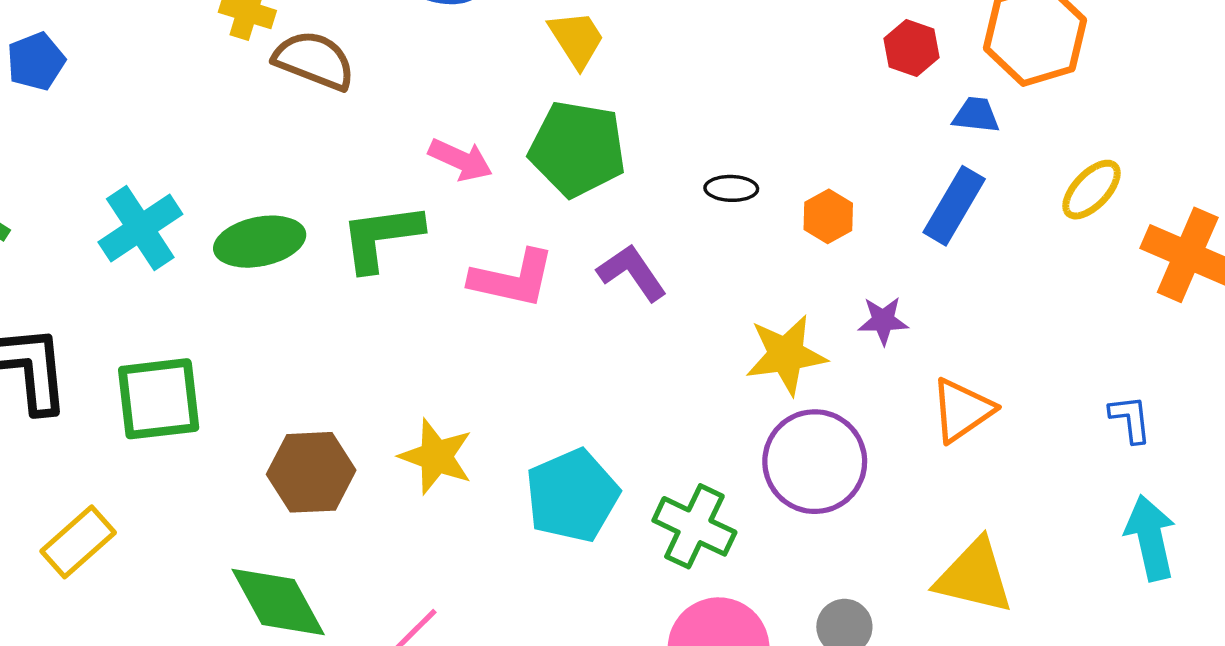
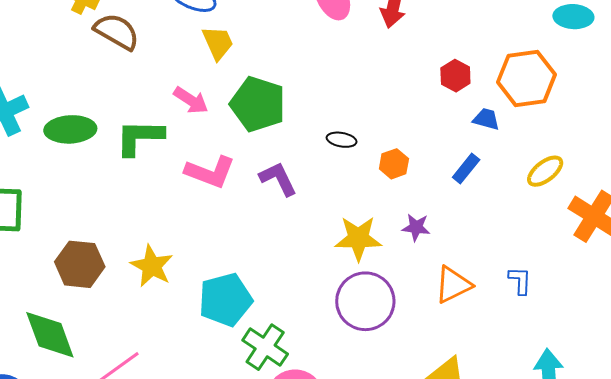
yellow trapezoid: (577, 39) -> (218, 43), moved
blue rectangle: (954, 206) -> (466, 169), size x0.7
blue L-shape: (1130, 419) -> (520, 281), moved
green cross: (694, 526) -> (265, 347), moved

